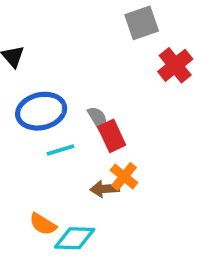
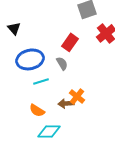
red rectangle: (112, 136) -> (70, 42), moved, turned 60
orange semicircle: (43, 224) -> (37, 110), moved

